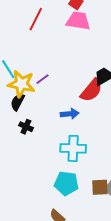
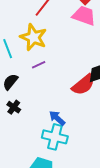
yellow star: (21, 84) -> (33, 37), moved
blue arrow: (70, 114) -> (57, 118), moved, turned -144

